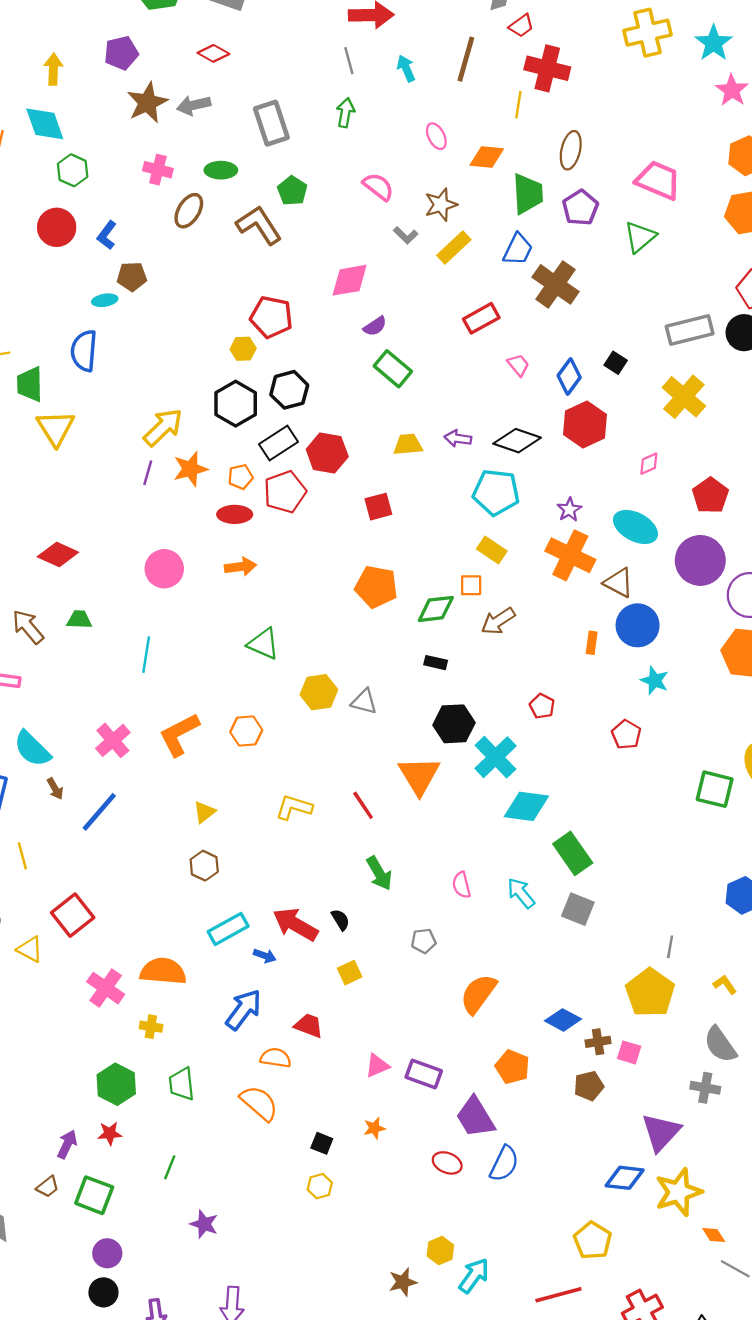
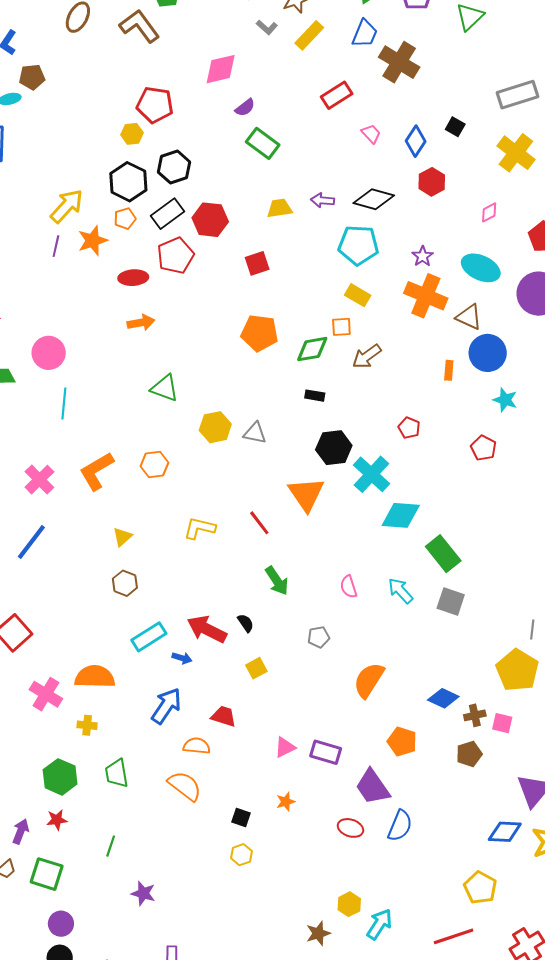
red hexagon: (585, 424) -> (432, 182), size x0.7
orange pentagon: (241, 477) -> (125, 219), moved
pink circle: (164, 569) -> (49, 353), moved

